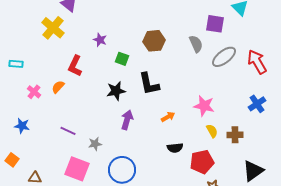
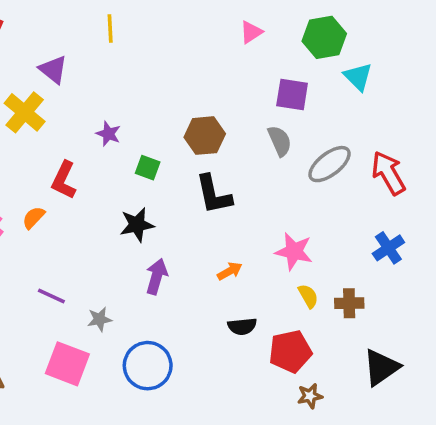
purple square: (215, 24) -> (292, 95), moved
black L-shape: (149, 84) -> (214, 194), moved

